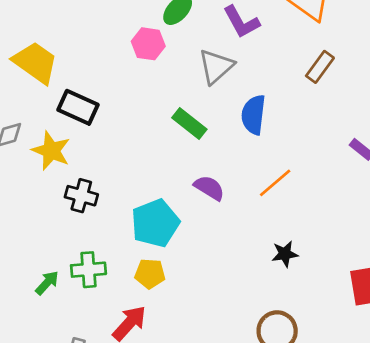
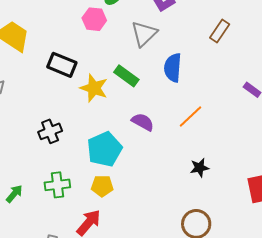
black rectangle: (78, 107) -> (62, 65), moved
yellow star: (51, 151) -> (94, 88), moved
black cross: (81, 196) -> (50, 131), turned -35
green arrow: (47, 283) -> (14, 194), moved

